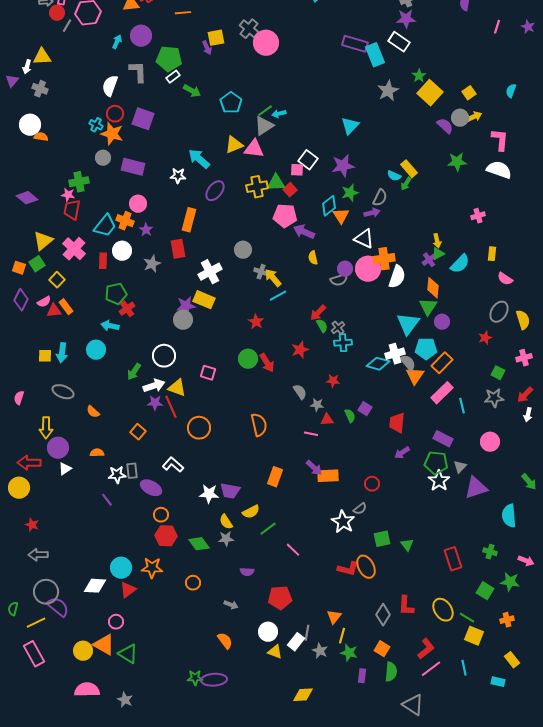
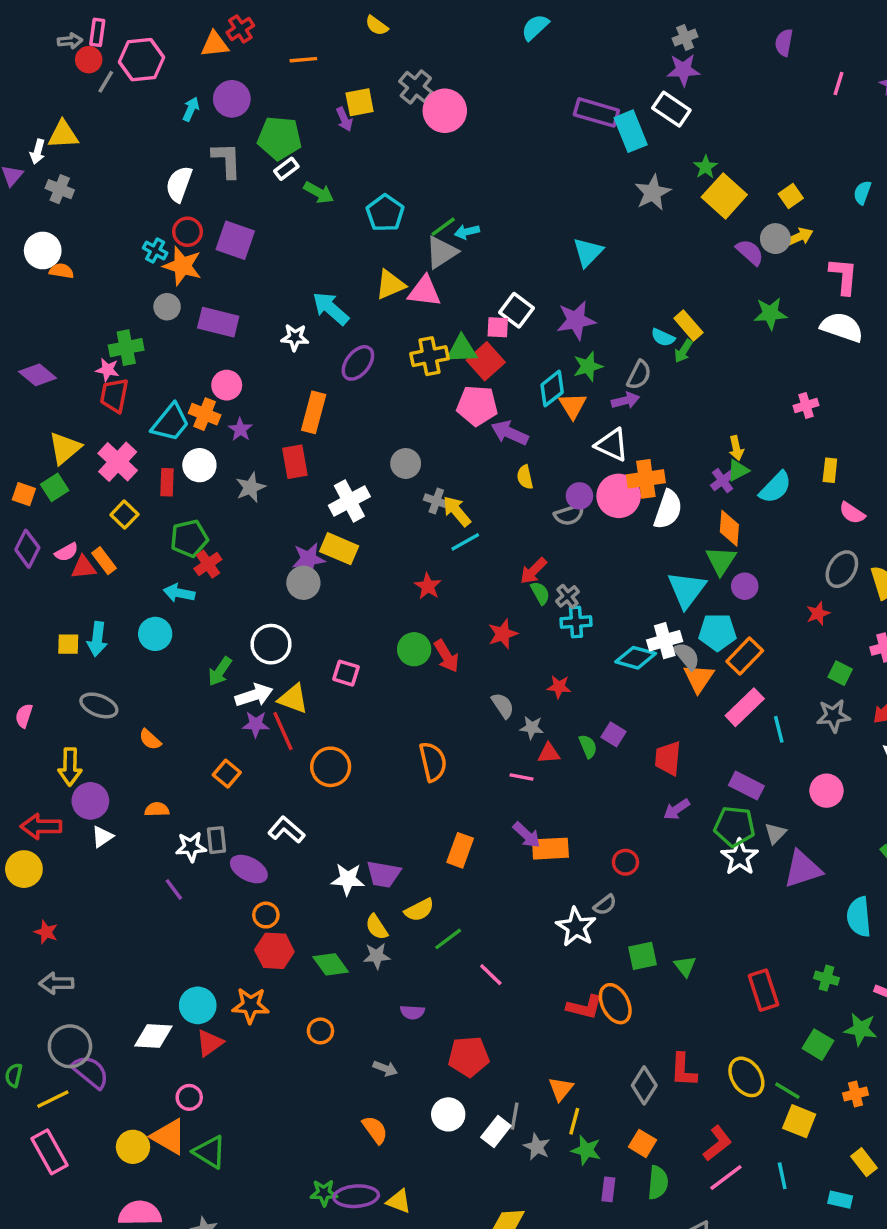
red square: (290, 190) -> (486, 361), size x1.5
yellow square: (57, 280) -> (124, 515), moved
yellow triangle: (275, 652) -> (399, 1201), moved

